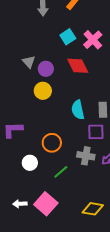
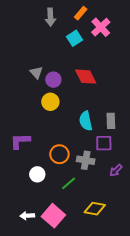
cyan square: (68, 37) -> (75, 38), moved
pink cross: (93, 40) -> (101, 27), moved
gray cross: (86, 156) -> (86, 160), moved
yellow diamond: (93, 209) -> (95, 209), moved

